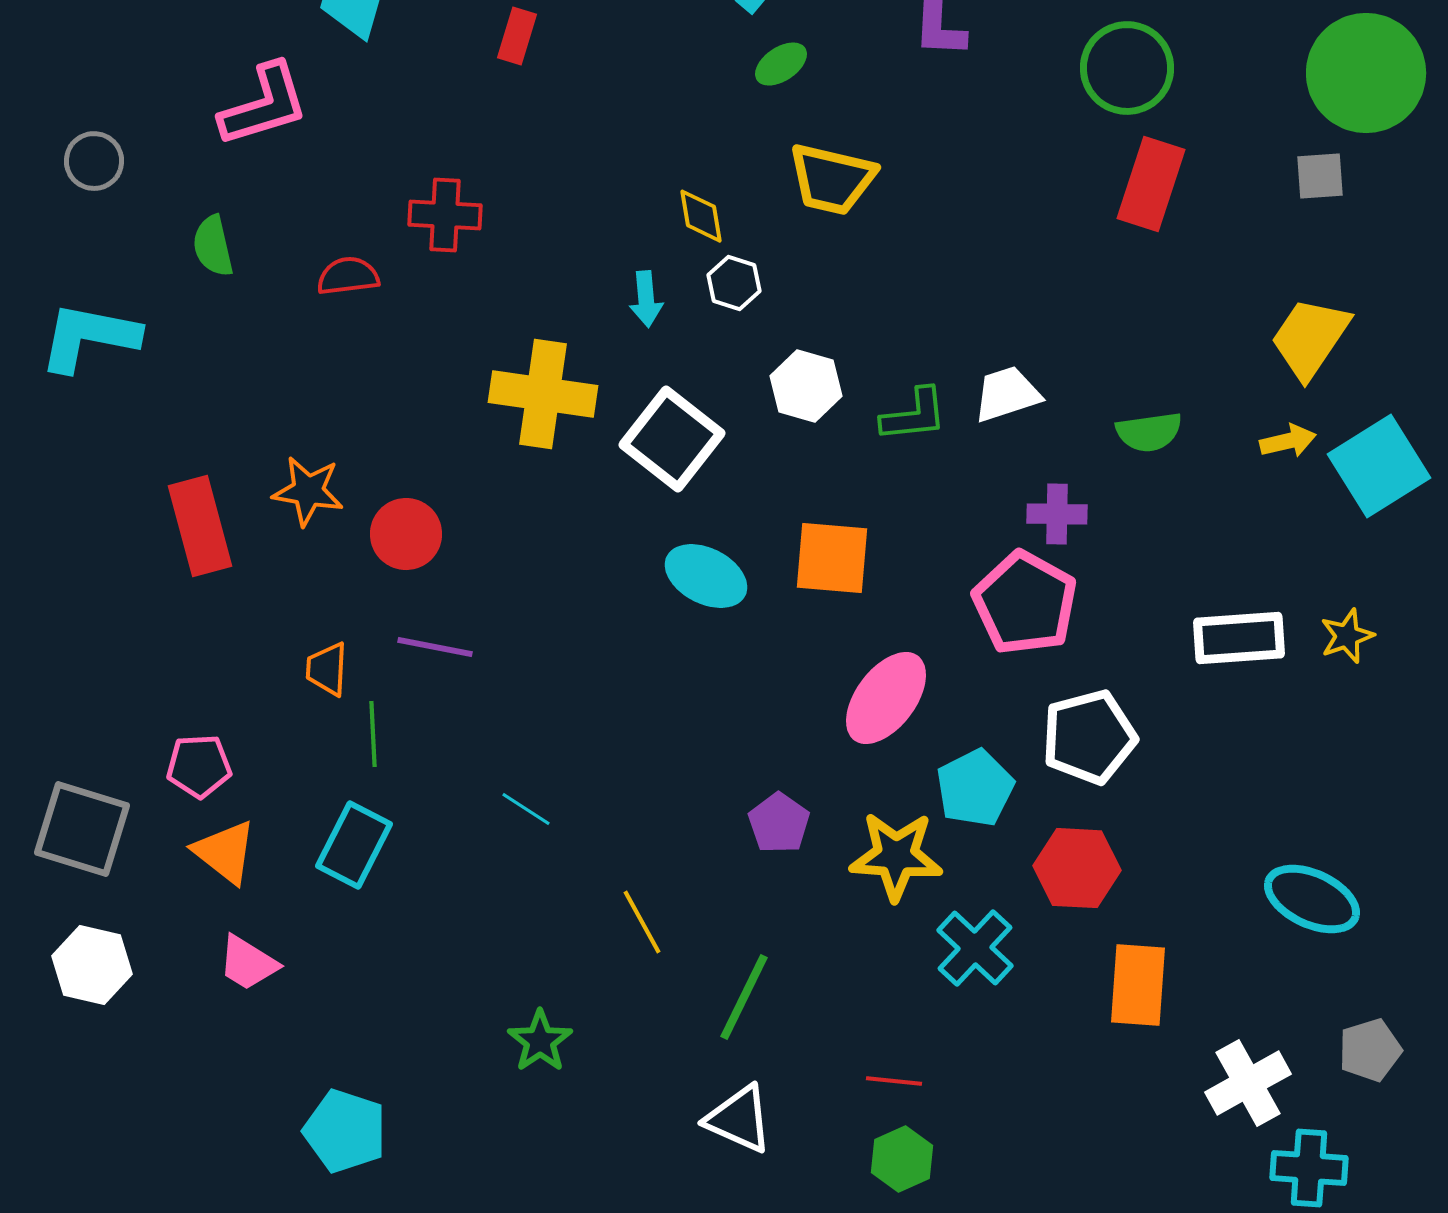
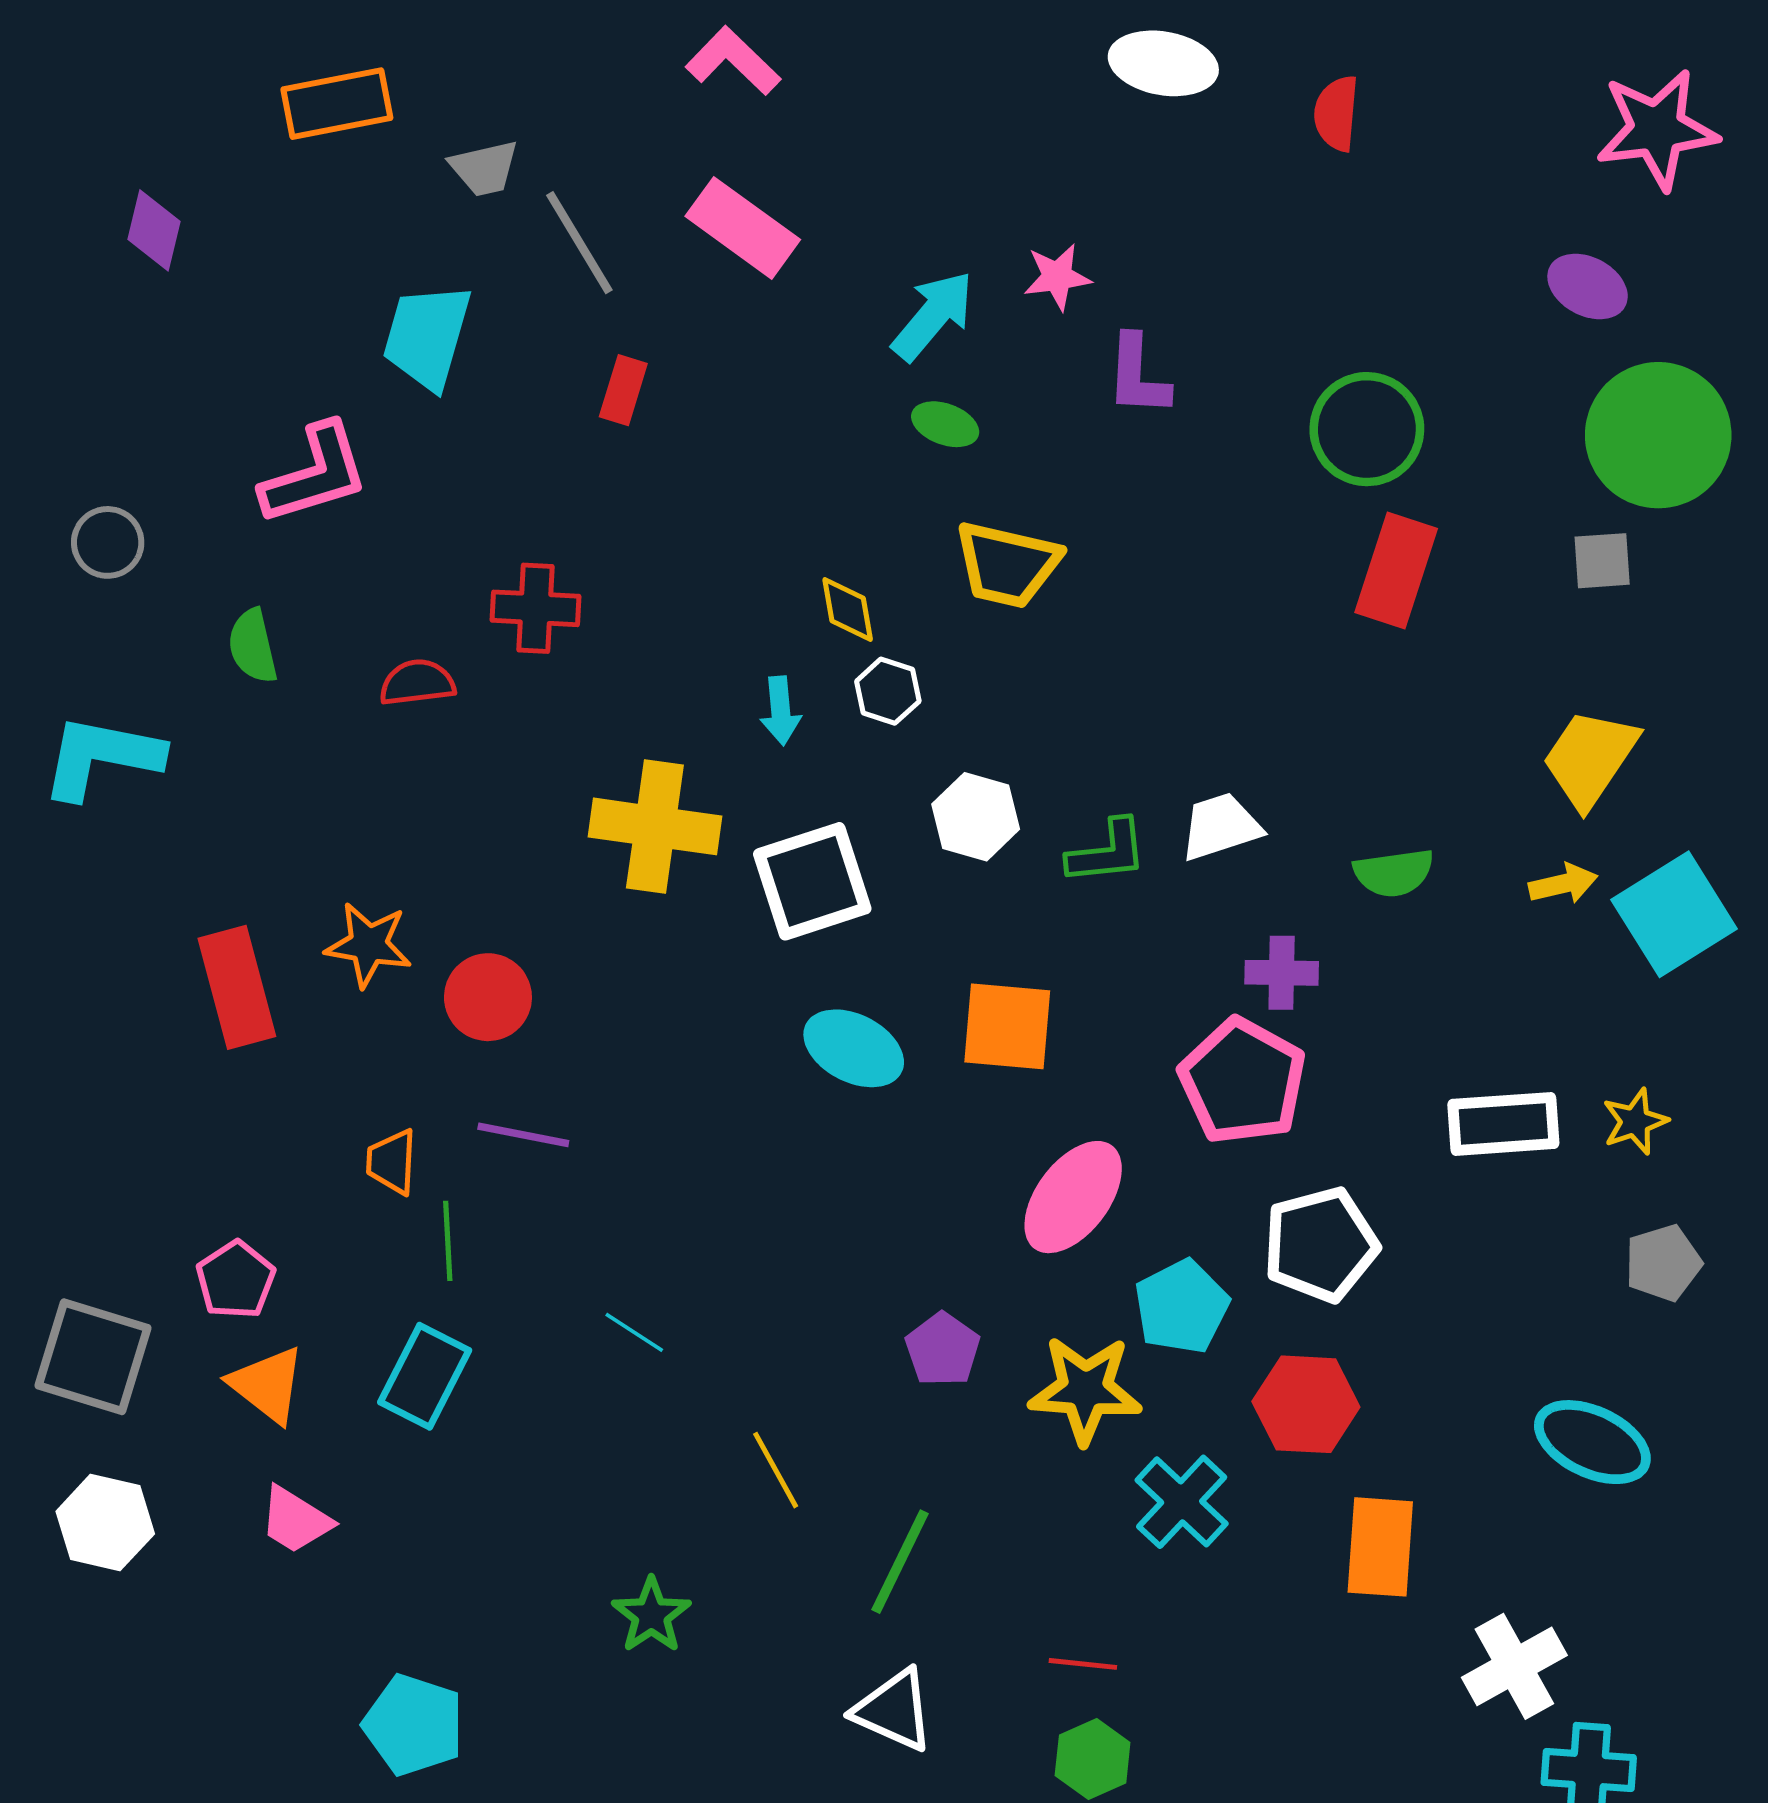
green ellipse: (781, 64) -> (945, 424), turned 54
white square: (672, 439) -> (812, 881), turned 34
pink pentagon: (199, 766) -> (236, 1280), turned -30
gray pentagon: (1370, 1050) -> (1663, 1263), moved

